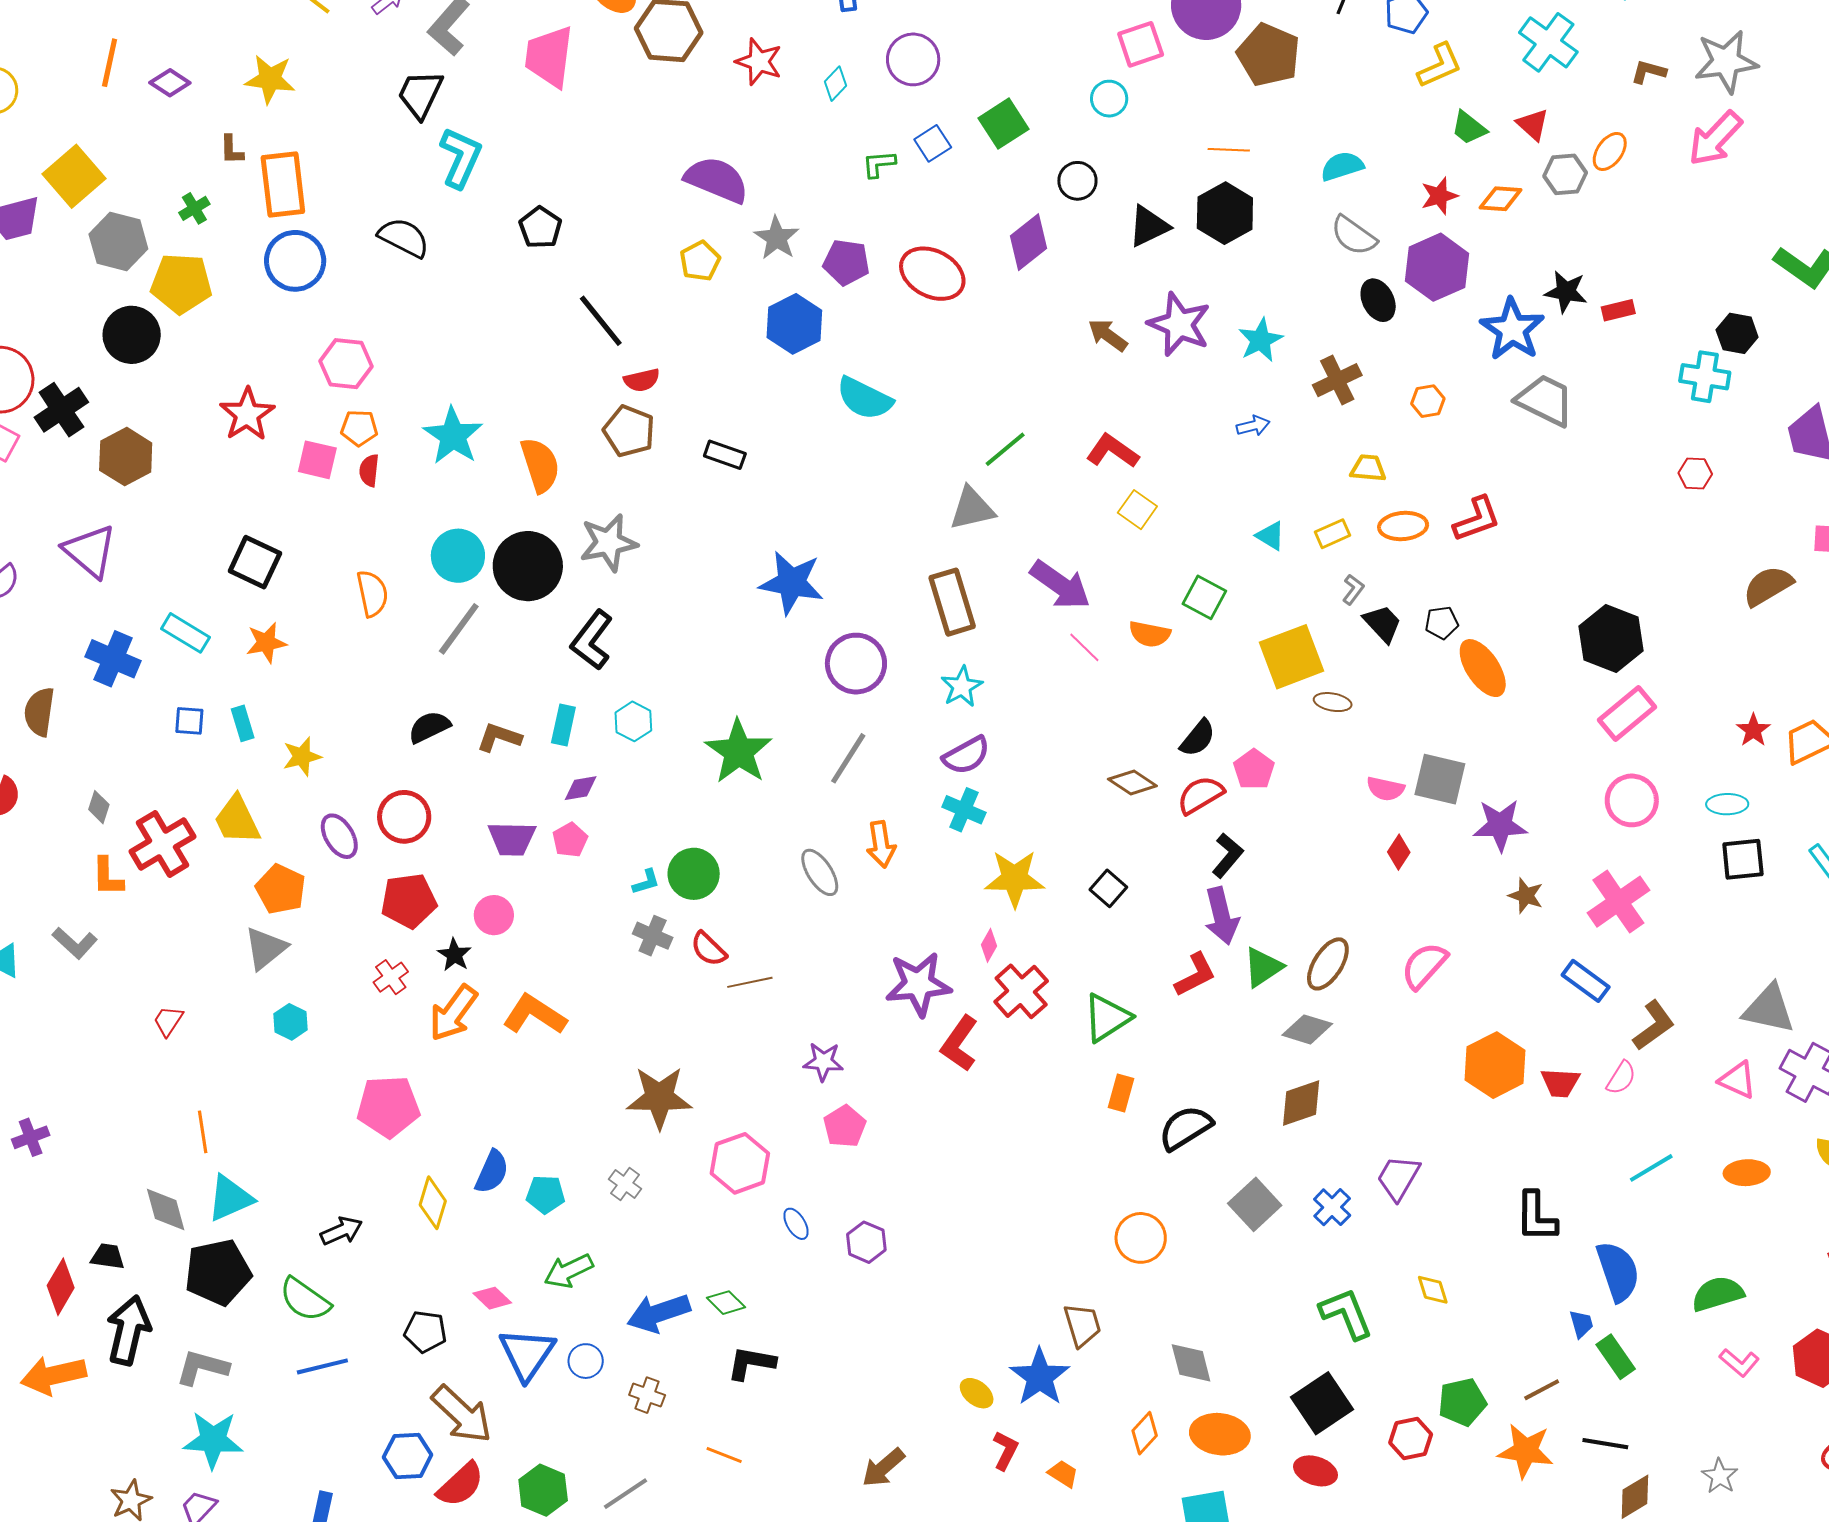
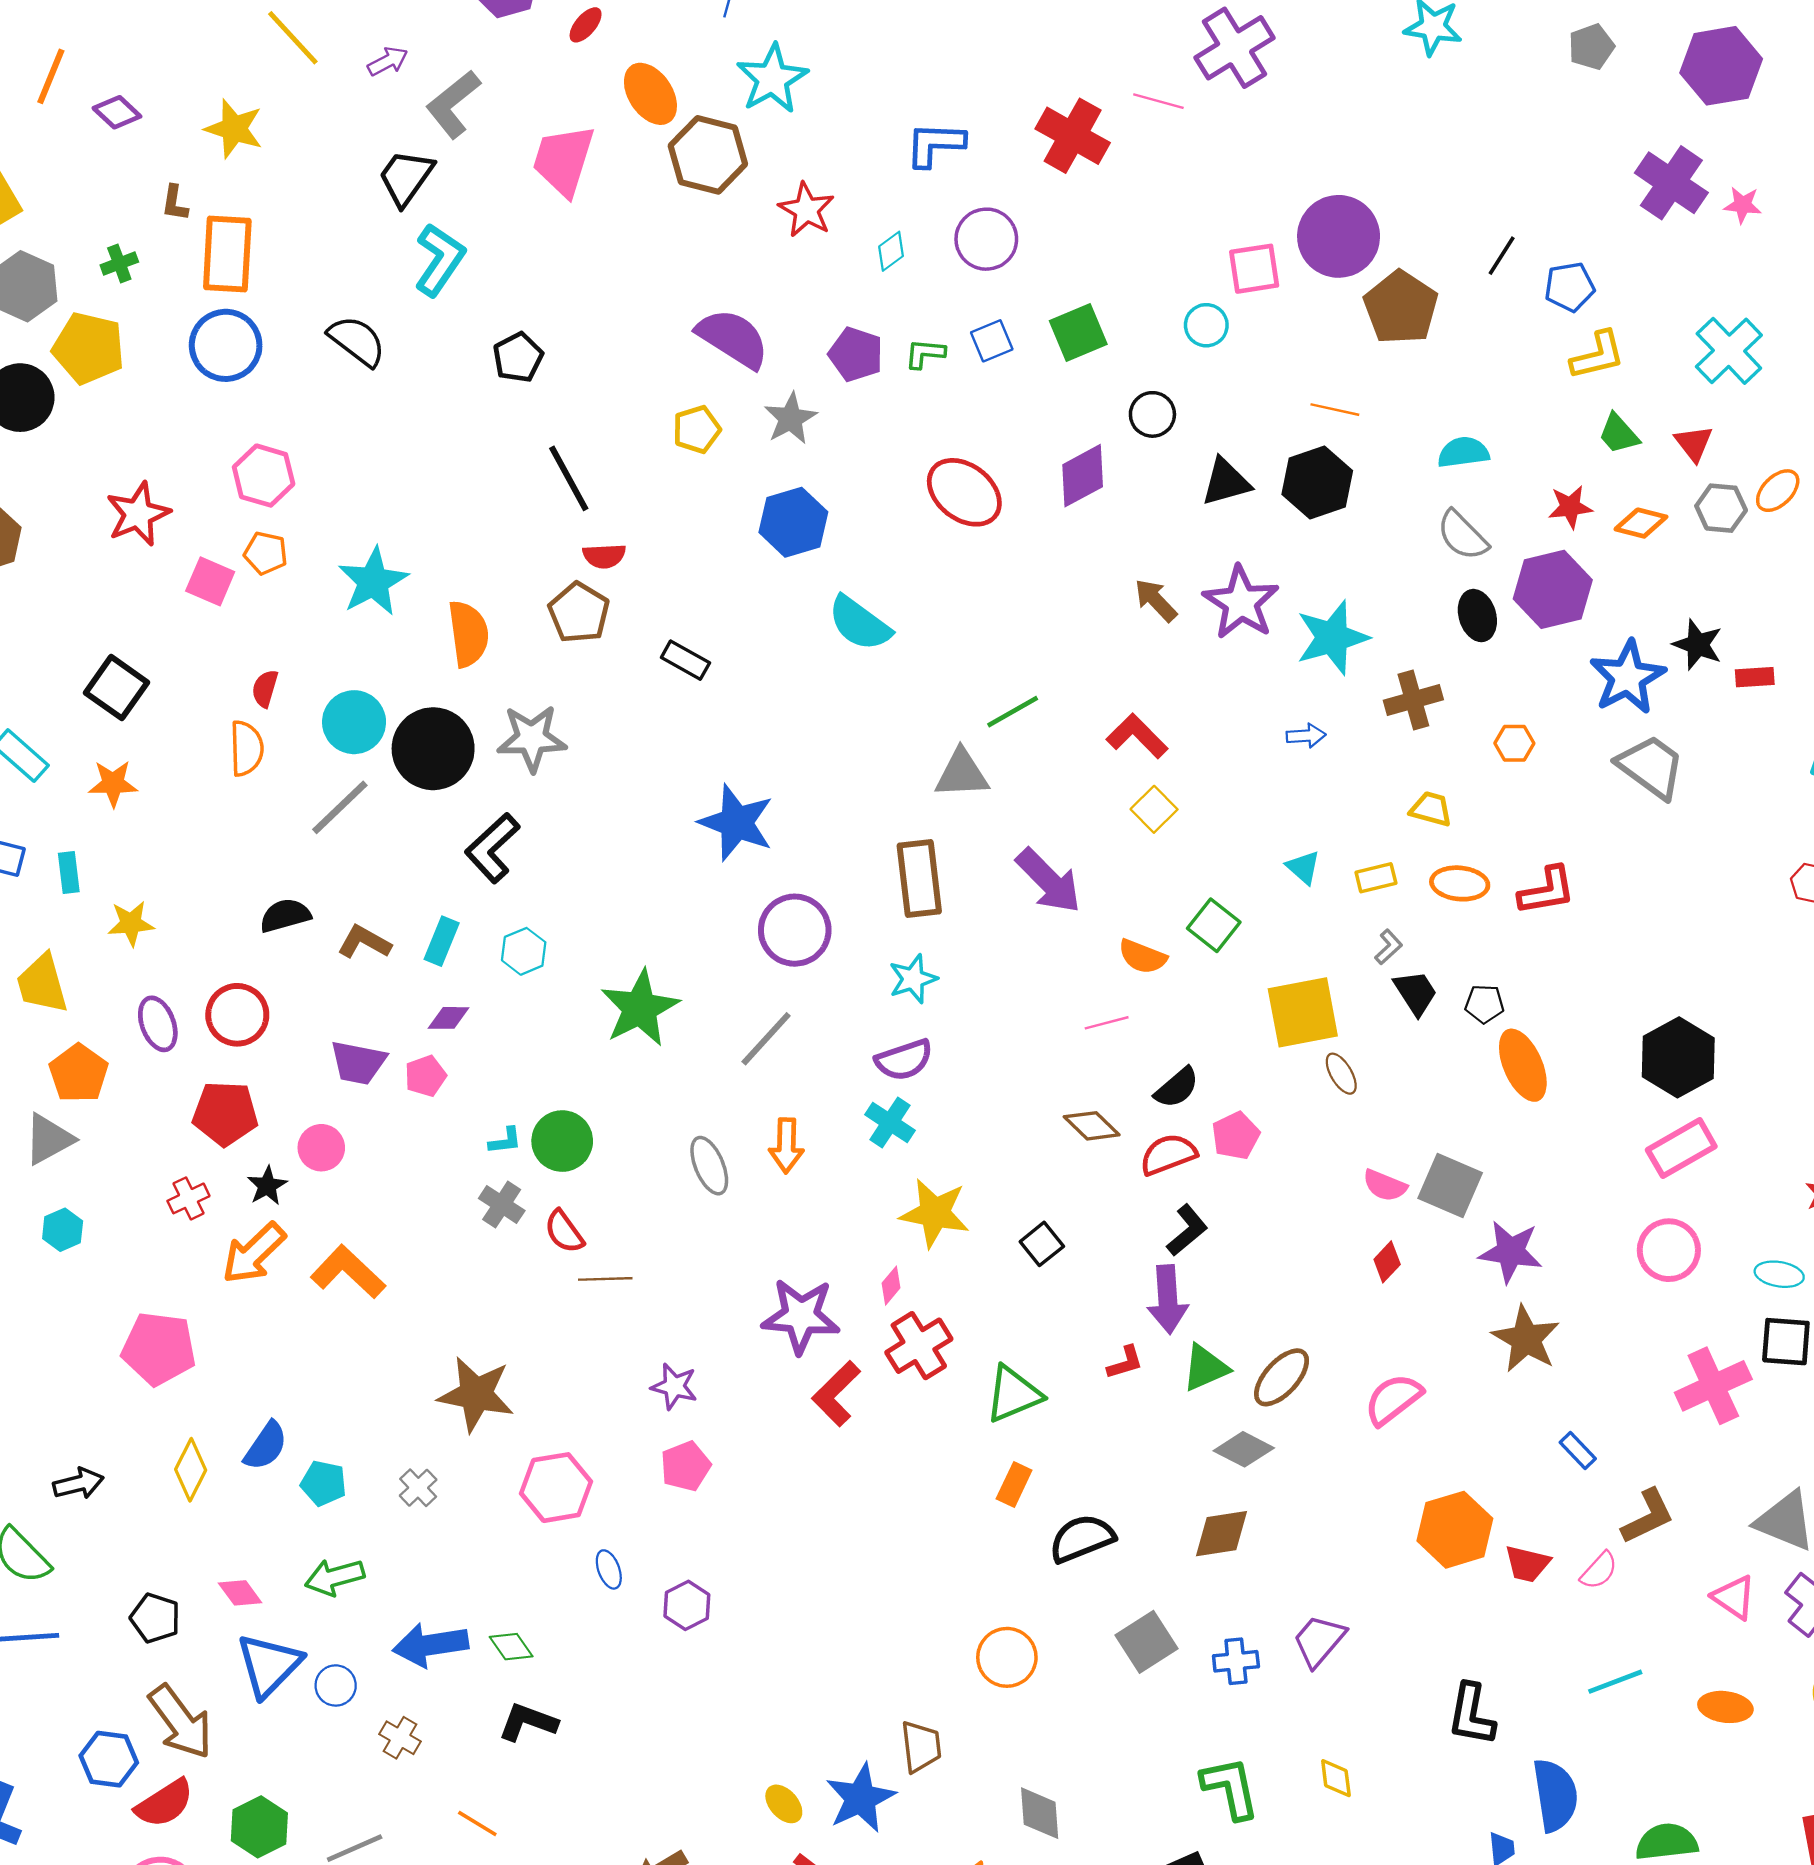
purple pentagon: (846, 262) -> (856, 354), moved
cyan star: (1260, 340) -> (1332, 638), size x1.4
red semicircle: (369, 470) -> (265, 689), moved
pink line: (1084, 647) -> (1107, 1023), moved, turned -69
brown ellipse: (1333, 702) -> (1341, 1074), turned 39
brown star: (1526, 896) -> (1526, 1339), size x1.6
pink cross: (1618, 902) -> (1713, 1386), moved
red L-shape: (1195, 975) -> (1125, 1362), size x0.7
blue rectangle: (1586, 981) -> (1578, 1451), size x0.7
blue cross: (1332, 1207) -> (1236, 1661), turned 30

